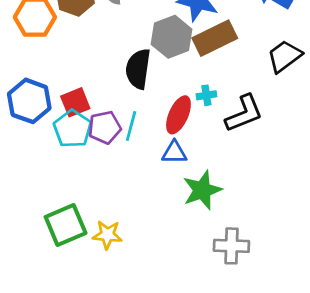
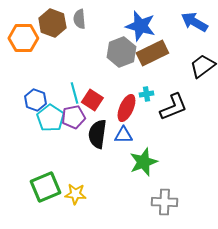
black semicircle: (138, 69) -> (97, 134), moved
blue hexagon: (29, 101) -> (35, 100), moved, size x0.7
red square: (75, 102) -> (92, 100), moved, turned -35
cyan line: (131, 126) -> (74, 93), moved, turned -30

